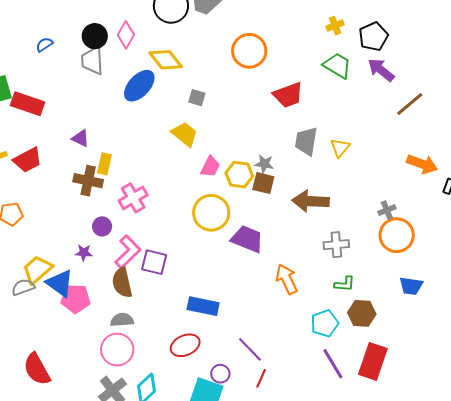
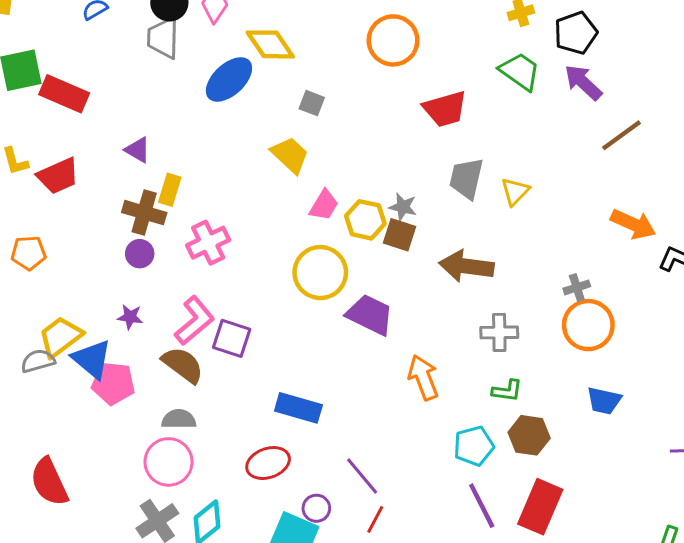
purple circle: (102, 226) -> (140, 254), moved
brown semicircle: (122, 283) -> (183, 365), turned 136

